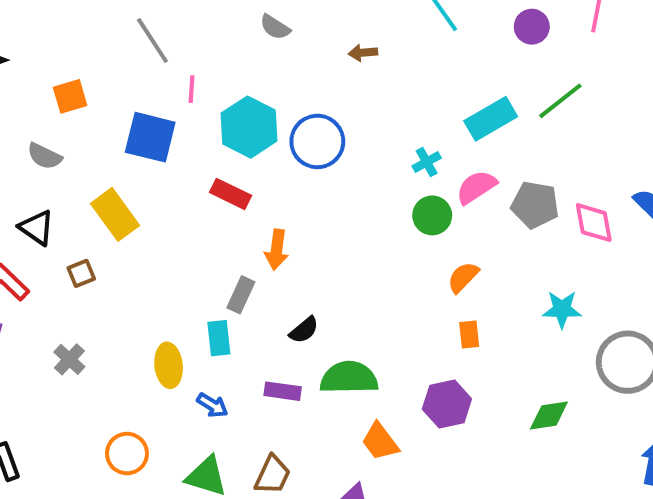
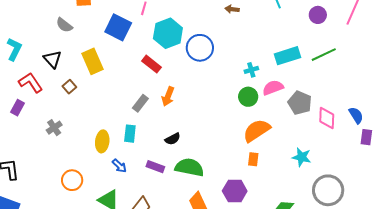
brown square: (81, 273) -> (69, 87), turned -32
orange semicircle: (463, 277) -> (257, 130), size x1.6
gray rectangle: (241, 295) -> (140, 103), moved

